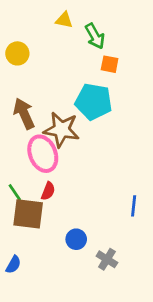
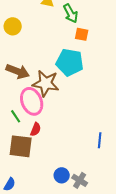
brown arrow: (24, 114) -> (18, 71), turned 135
green line: (15, 192) -> (16, 116), moved
blue circle: (76, 239) -> (62, 175), moved

